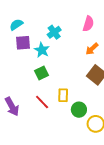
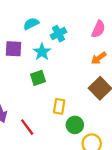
cyan semicircle: (16, 25) -> (31, 24), moved
purple square: (23, 43) -> (13, 49), moved
red line: (42, 102) -> (27, 127), moved

